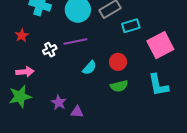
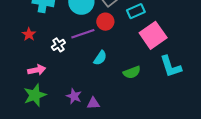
pink square: (160, 45) -> (153, 35), moved
red circle: (118, 62) -> (105, 22), moved

